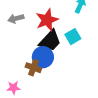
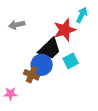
red star: (47, 20) -> (65, 30), moved
cyan square: (73, 37) -> (71, 61), moved

